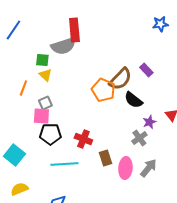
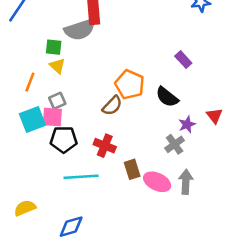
brown semicircle: (120, 79) -> (112, 106), moved, size x0.7
cyan square: (14, 155) -> (32, 119), moved, turned 30
pink ellipse: (125, 168) -> (157, 182), turned -70
gray arrow: (148, 168) -> (186, 182), turned -36

